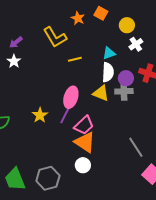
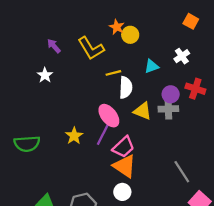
orange square: (101, 13) -> (191, 21), moved
yellow circle: (127, 25) -> (130, 35), moved
purple arrow: (16, 42) -> (54, 46), moved, turned 88
white semicircle: (108, 72) -> (126, 88), moved
pink ellipse: (71, 97) -> (109, 116), turned -55

